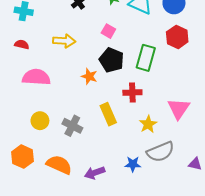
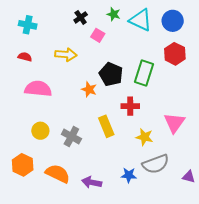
pink square: (108, 31) -> (98, 35), moved
yellow star: (148, 124) -> (144, 137), turned -30
purple arrow: (95, 173) -> (92, 182), turned 30

